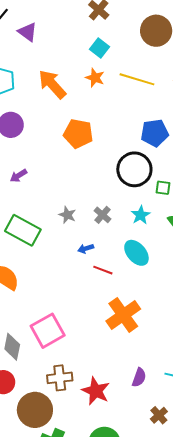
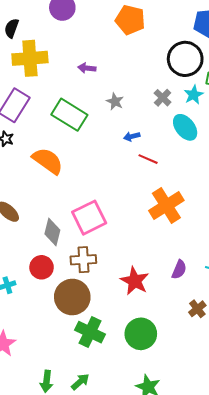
purple arrow: (18, 176) -> (87, 68), moved, turned 36
gray cross: (103, 215) -> (163, 98), moved
cyan star: (141, 215) -> (194, 95), moved
cyan ellipse: (136, 253) -> (185, 127), moved
brown cross: (60, 378) -> (83, 260), moved

